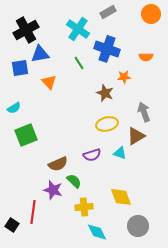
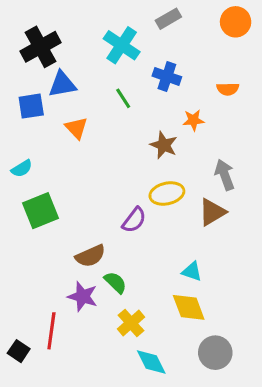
blue cross: (107, 49) -> (167, 76), size x0.7
cyan triangle: (120, 153) -> (192, 272), moved
purple semicircle: (92, 155) -> (134, 220), moved, turned -36
yellow cross: (84, 207) -> (131, 323), turned -36

